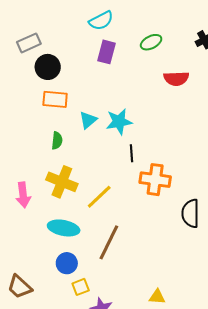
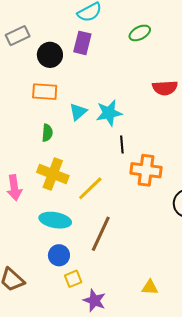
purple rectangle: (107, 52) -> (82, 43), moved
black circle: (48, 67) -> (50, 55), moved
red semicircle: (176, 78) -> (165, 88), moved

